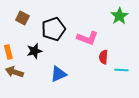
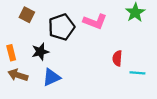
pink L-shape: (87, 38) -> (95, 21), moved
blue triangle: (58, 74) -> (51, 77), moved

